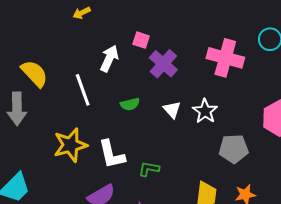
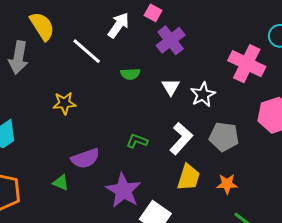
pink cross: (225, 58) -> (247, 64), moved
white line: (83, 90) -> (87, 51), turned -40
yellow star: (70, 145) -> (64, 103), size x0.7
white L-shape: (112, 154) -> (181, 138), moved, turned -136

